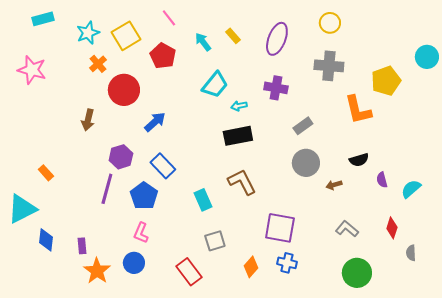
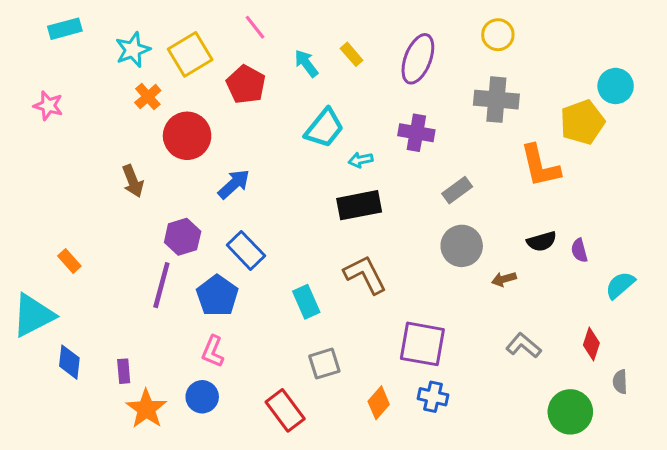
cyan circle: (427, 57) -> (616, 86), moved
pink star: (32, 70) -> (48, 106), size x0.7
brown arrow: (88, 120) -> (133, 181), turned -35
purple semicircle: (382, 180) -> (579, 250), moved
green circle: (357, 273) -> (570, 412), moved

